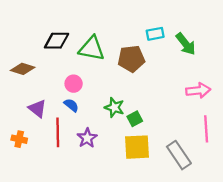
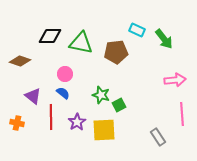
cyan rectangle: (155, 34) -> (137, 30), turned 35
yellow square: (137, 147) -> (104, 130), moved
gray rectangle: (179, 155) -> (158, 137), size x0.7

